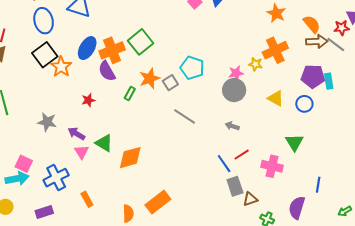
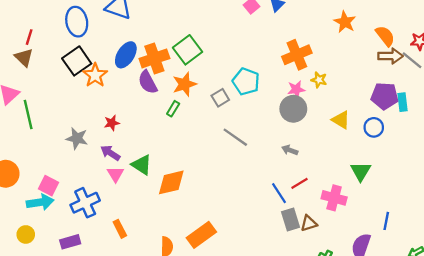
orange cross: (275, 50) -> (297, 55), moved
orange star: (150, 78) -> (184, 84), moved
red star: (88, 100) -> (112, 123), moved
brown triangle: (250, 199) -> (309, 223), moved

